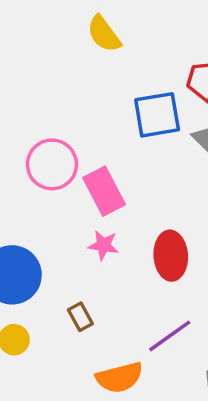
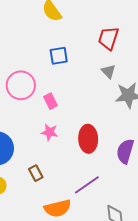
blue square: (157, 115) -> (59, 56), moved, size x0.7
pink rectangle: (104, 191) -> (50, 101), size x0.6

